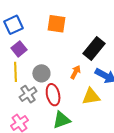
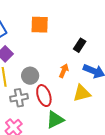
black rectangle: (94, 49) -> (80, 45), size x0.6
gray cross: (28, 94) -> (19, 98), turned 30

